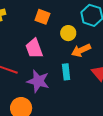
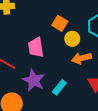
orange square: (42, 17) -> (60, 23), moved
cyan rectangle: (66, 72) -> (59, 87), moved, turned 35

